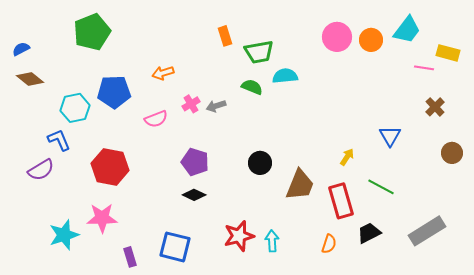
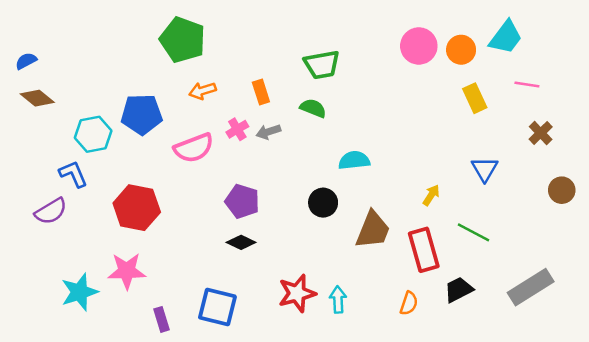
green pentagon: (92, 32) -> (183, 40), moved, turned -30
orange rectangle: (225, 36) -> (261, 92), moved
yellow rectangle: (448, 53) -> (475, 98), moved, turned 50
cyan semicircle: (285, 76) -> (354, 160), moved
pink semicircle: (156, 119) -> (194, 148), size x1.4

